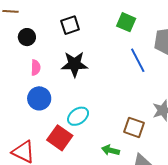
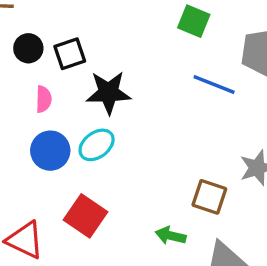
black square: (70, 25) -> (70, 54), moved
blue line: (138, 60) -> (214, 85), turned -40
cyan ellipse: (78, 116) -> (97, 145), moved

